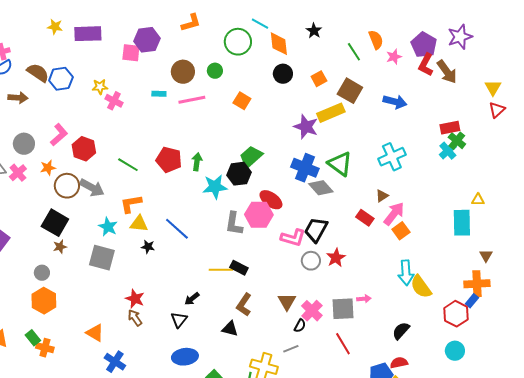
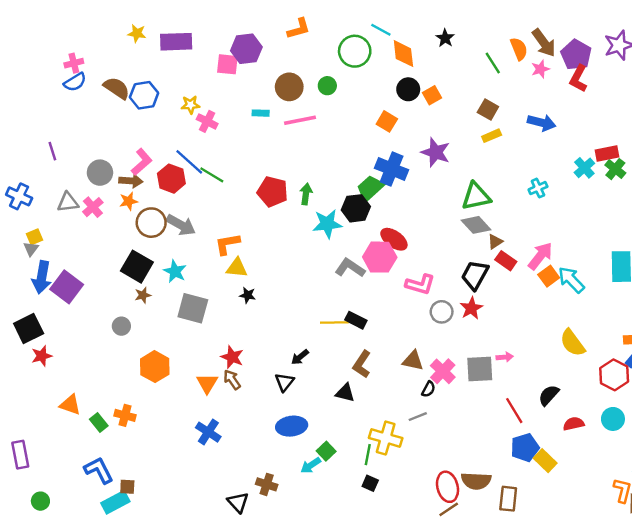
brown arrow: (447, 72) -> (544, 43), moved
orange square: (319, 79) -> (432, 95), moved
brown square: (350, 91) -> (488, 109), size x0.7
brown arrow: (18, 98) -> (131, 181), moved
orange square: (242, 101) -> (387, 121), moved
yellow rectangle: (331, 113) -> (492, 136), moved, size x0.6
cyan cross: (448, 151) -> (584, 168), moved
cyan cross: (392, 157) -> (538, 188), size x0.6
green triangle: (340, 164) -> (476, 196), turned -48
green line: (128, 165) -> (212, 175), moved
blue cross: (305, 168) -> (392, 169), moved
gray diamond: (321, 188) -> (476, 225), moved
brown triangle: (382, 196) -> (495, 242), moved
gray L-shape: (234, 224) -> (350, 268), turned 115
cyan star: (108, 227) -> (175, 271), moved
blue line: (177, 229) -> (189, 162), moved
black trapezoid: (316, 230) -> (475, 275), moved
cyan arrow: (406, 273) -> (571, 280), moved, turned 140
orange hexagon: (44, 301) -> (155, 367), moved
brown triangle: (287, 302) -> (413, 361), turned -48
orange triangle: (95, 333) -> (207, 383), moved, turned 30
green rectangle: (33, 338) -> (99, 423), moved
red line: (343, 344) -> (514, 411), moved
red semicircle: (399, 363) -> (574, 424), moved

